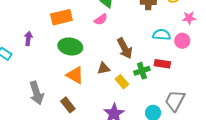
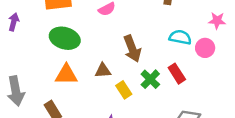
red rectangle: (162, 64) -> (177, 74), turned 42
green cross: (142, 71) -> (150, 79), turned -35
orange triangle: (75, 75) -> (66, 75), turned -36

